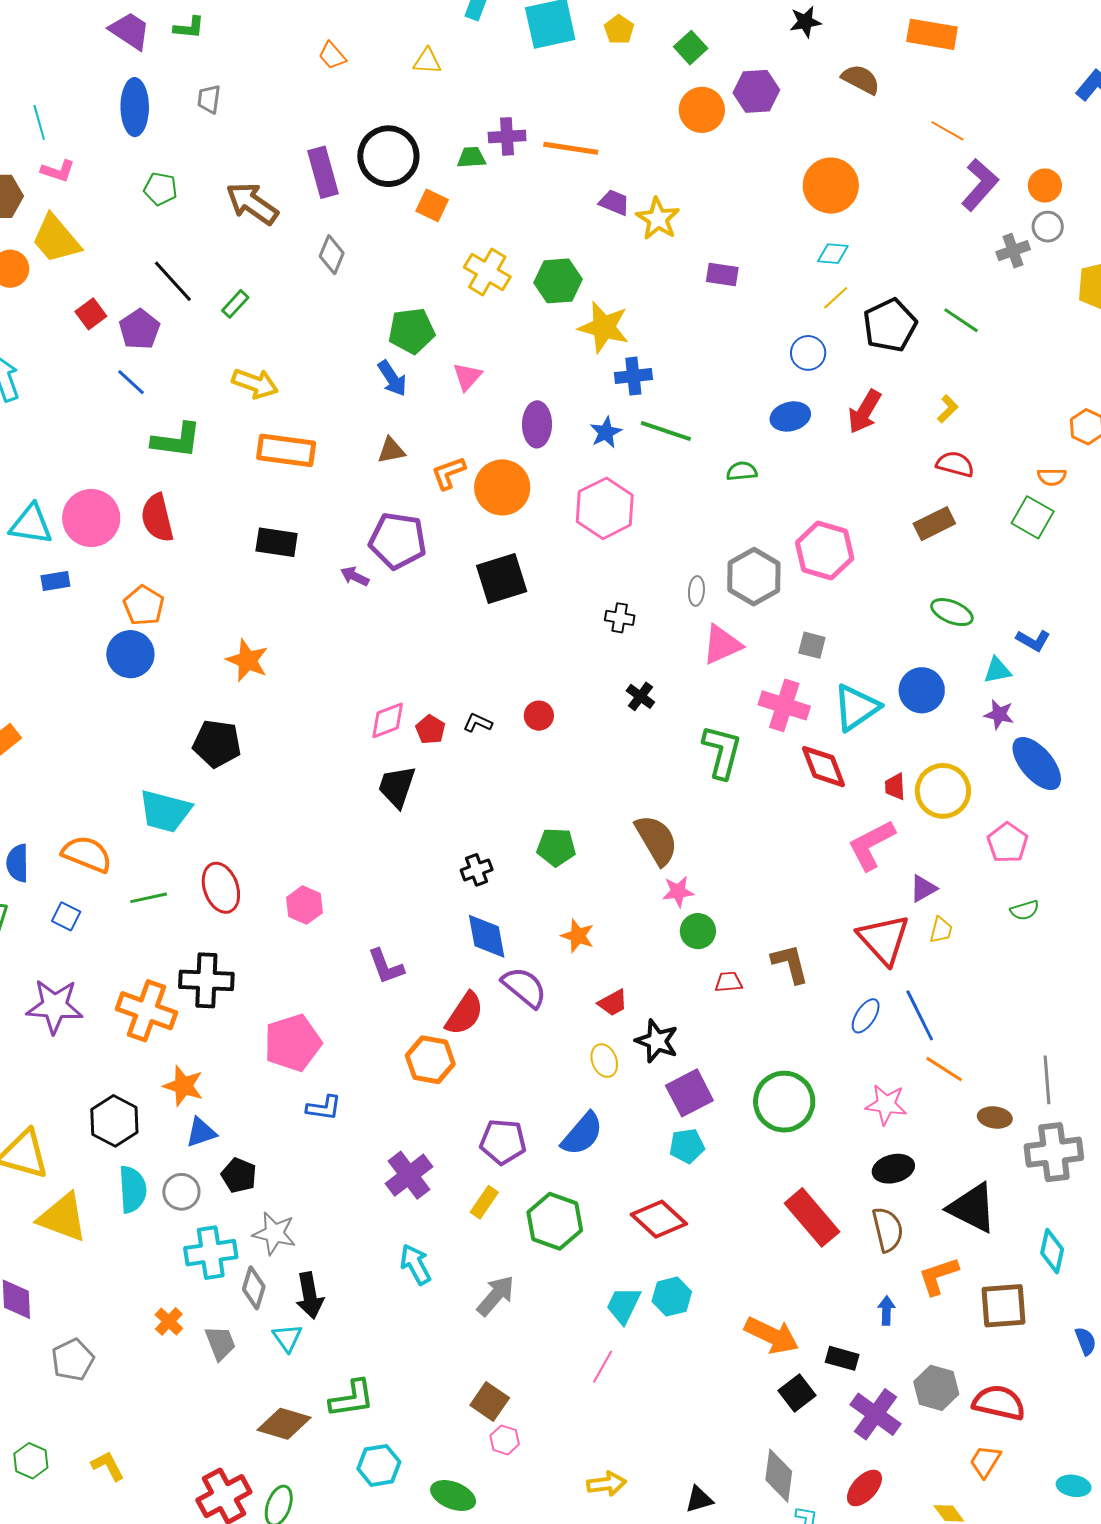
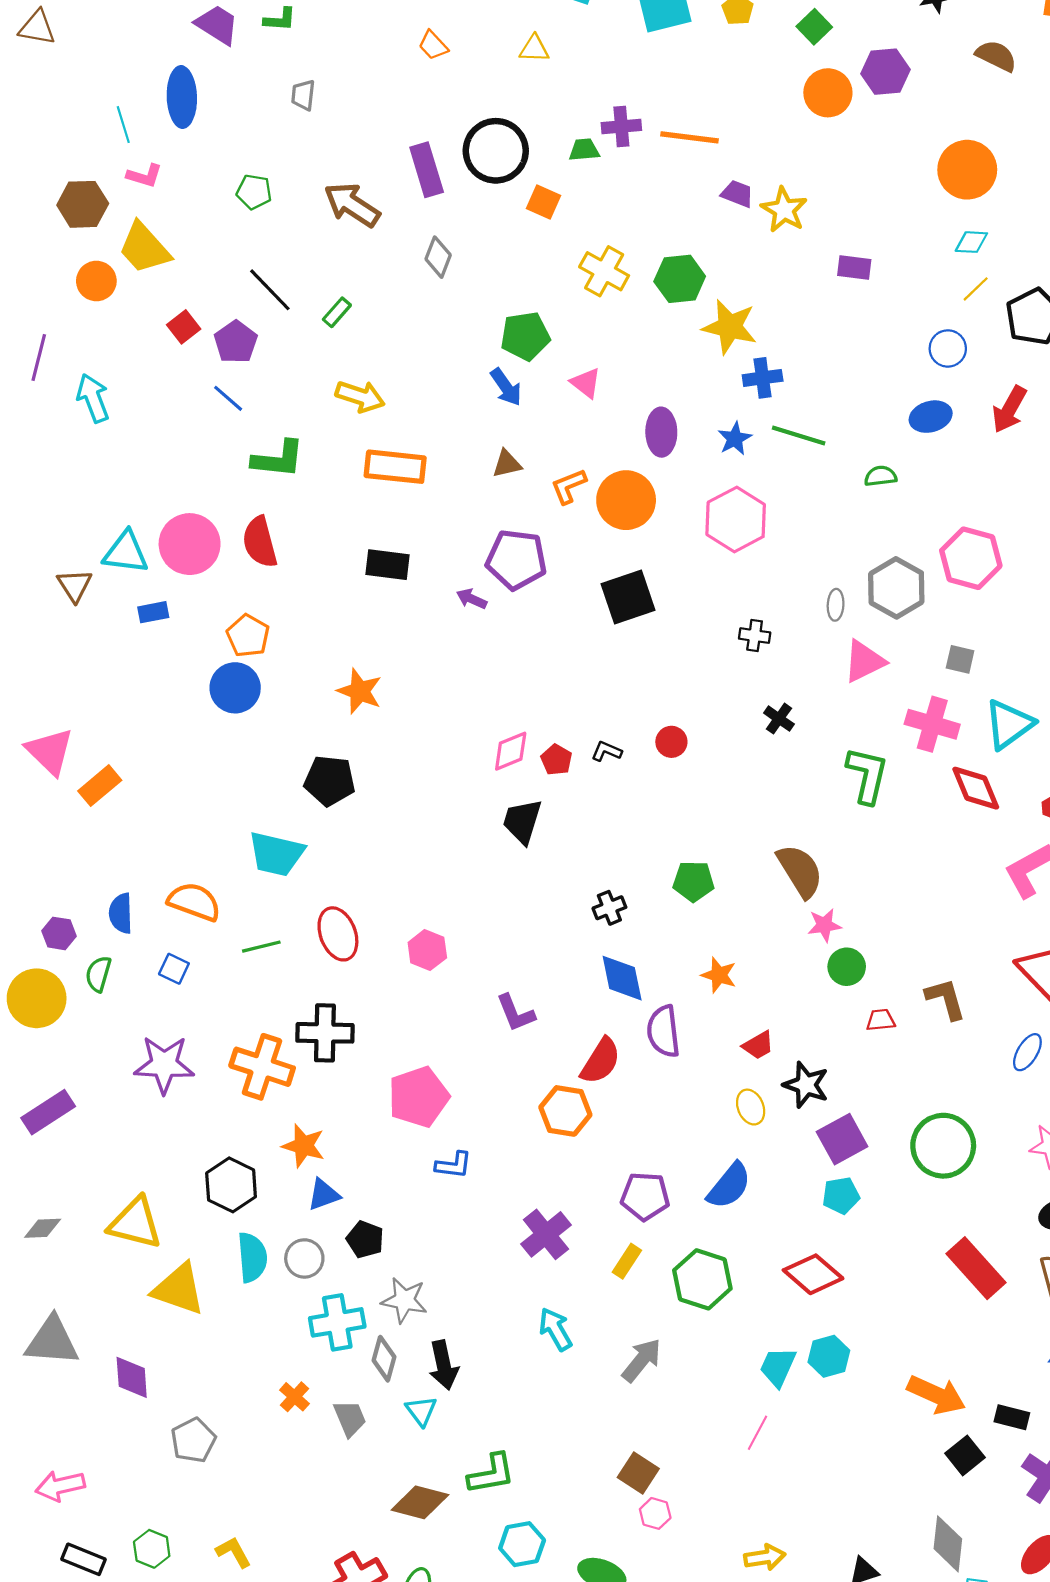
blue ellipse: (135, 107) -> (182, 97), moved
pink triangle: (467, 376) -> (586, 383), turned -32
purple semicircle: (524, 987) -> (663, 1031), turned -135

